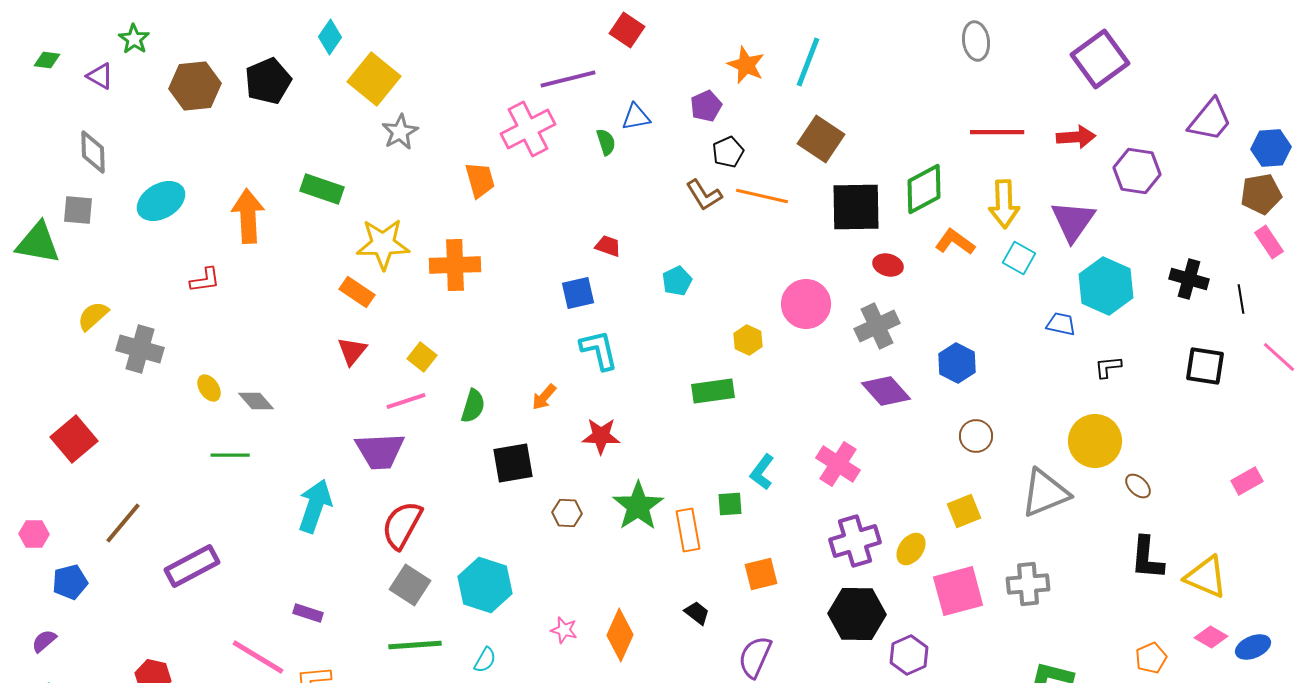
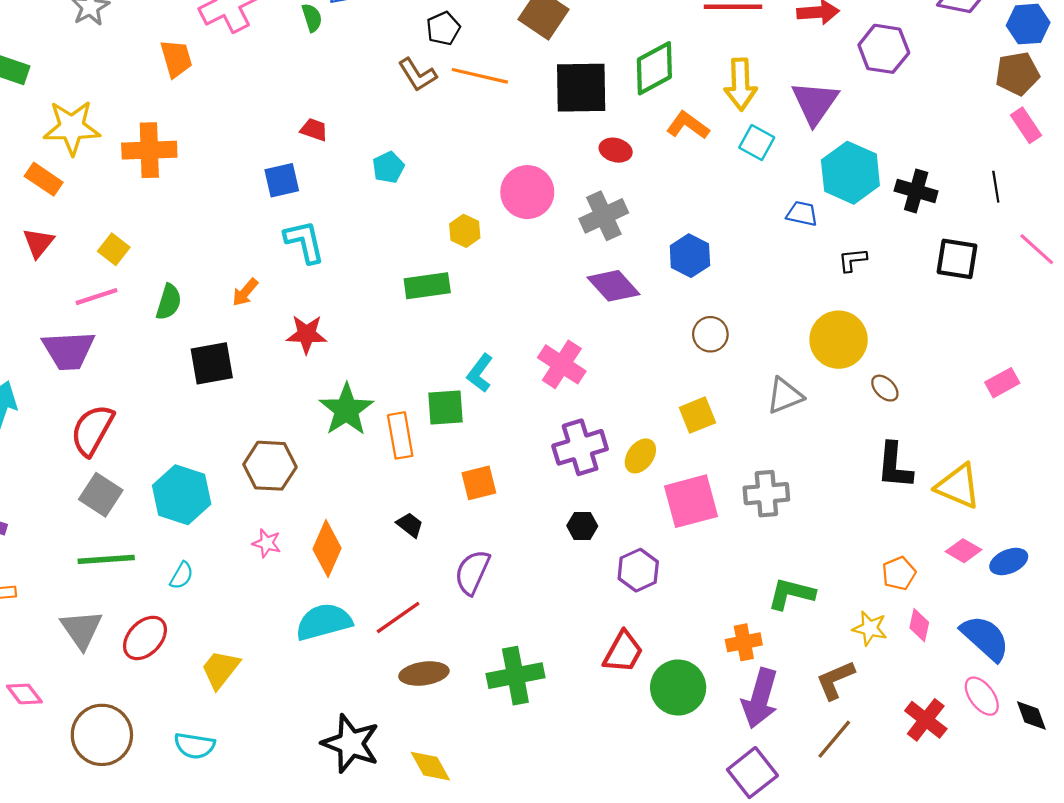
black cross: (1189, 279) -> (916, 191), moved
gray triangle: (1045, 493) -> (785, 396), size x0.7
green square: (730, 504) -> (445, 407), size x1.4
brown hexagon: (567, 513) -> (270, 466), moved, size x1.6
black hexagon: (857, 614) -> (582, 526), size x0.5

